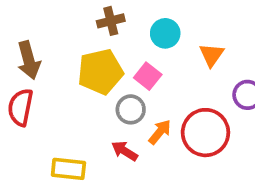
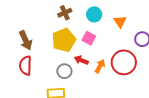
gray circle: (131, 109) -> (64, 71), moved
red arrow: (125, 151) -> (81, 60), moved

